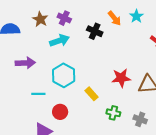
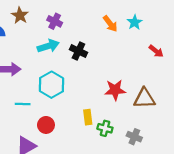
brown star: (40, 19) -> (20, 15), moved
black cross: (95, 31) -> (78, 51), moved
yellow rectangle: (92, 94) -> (88, 117), moved, turned 32

